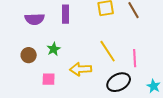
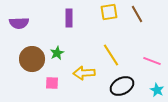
purple semicircle: (35, 19) -> (19, 23), moved
brown circle: (29, 55) -> (32, 59), size x1.6
pink line: (135, 58) -> (152, 61), moved, turned -66

